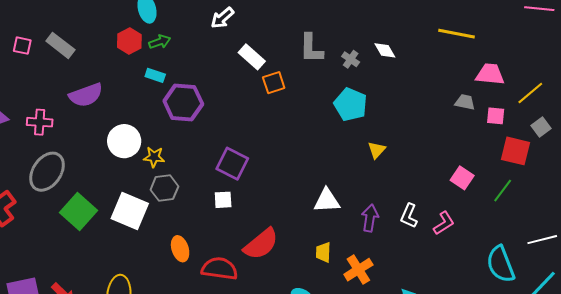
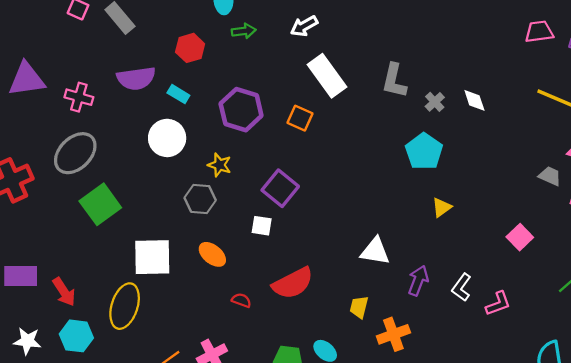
red hexagon: (129, 41) -> (190, 48), moved
green arrow: (160, 42) -> (244, 31), moved
white rectangle: (252, 57) -> (327, 76), size x1.4
cyan rectangle: (155, 75) -> (178, 94), moved
orange square: (274, 83) -> (300, 118), moved, turned 30
yellow star: (154, 157) -> (219, 165), moved
pink square: (462, 178) -> (520, 237), moved
white square: (130, 211) -> (152, 257), moved, turned -36
orange ellipse: (180, 249) -> (212, 254), moved, turned -45
red semicircle: (219, 269) -> (241, 300), size x0.5

